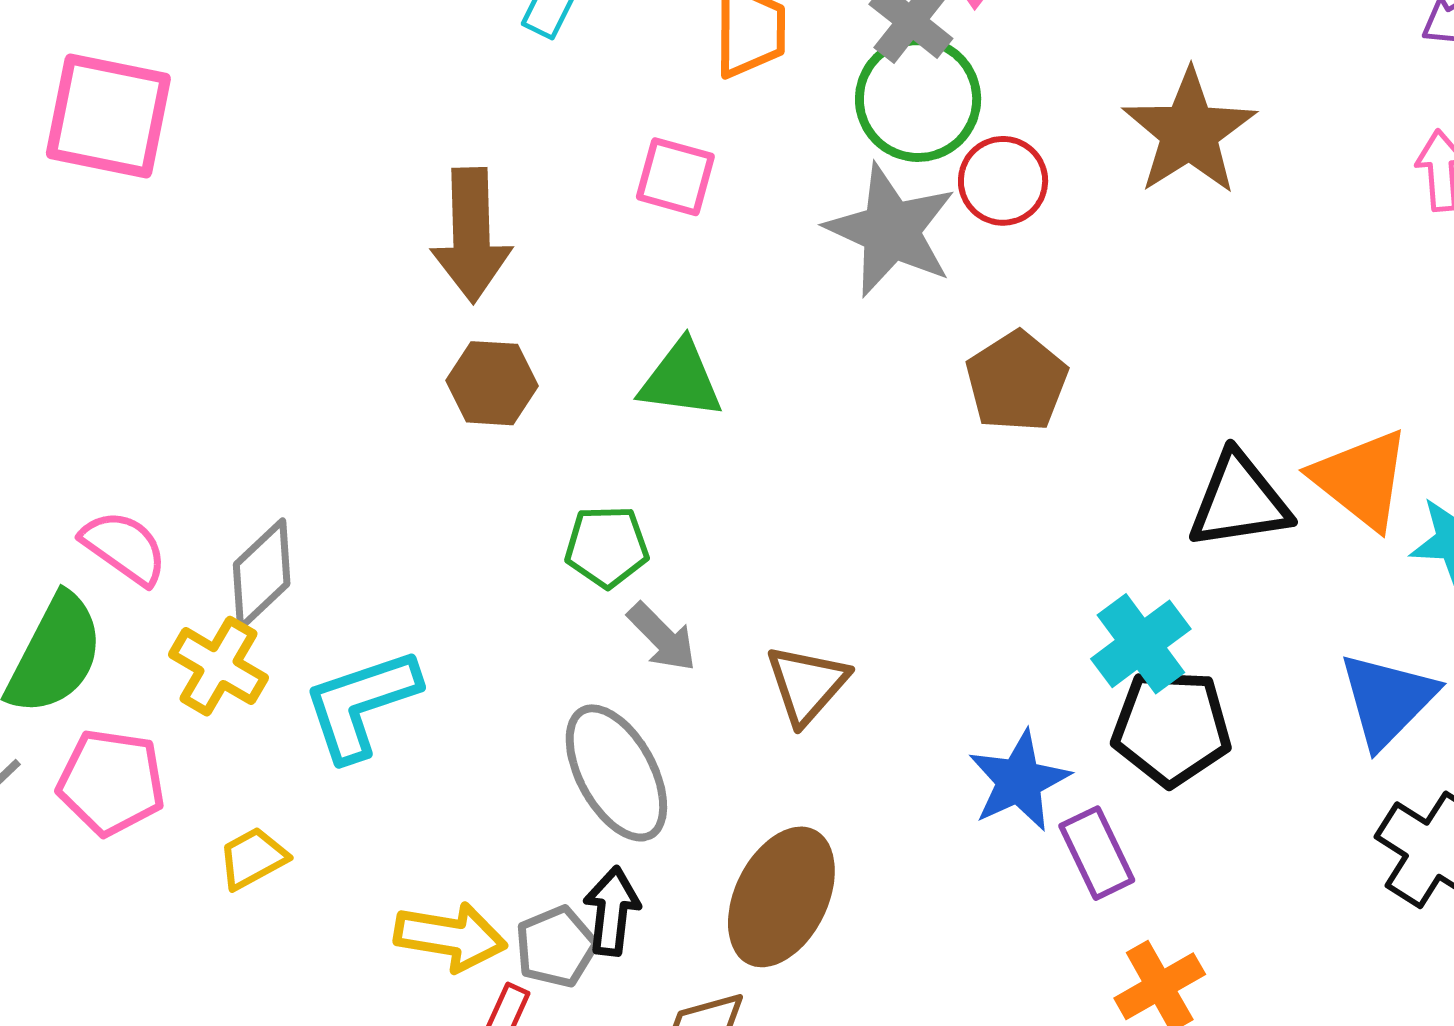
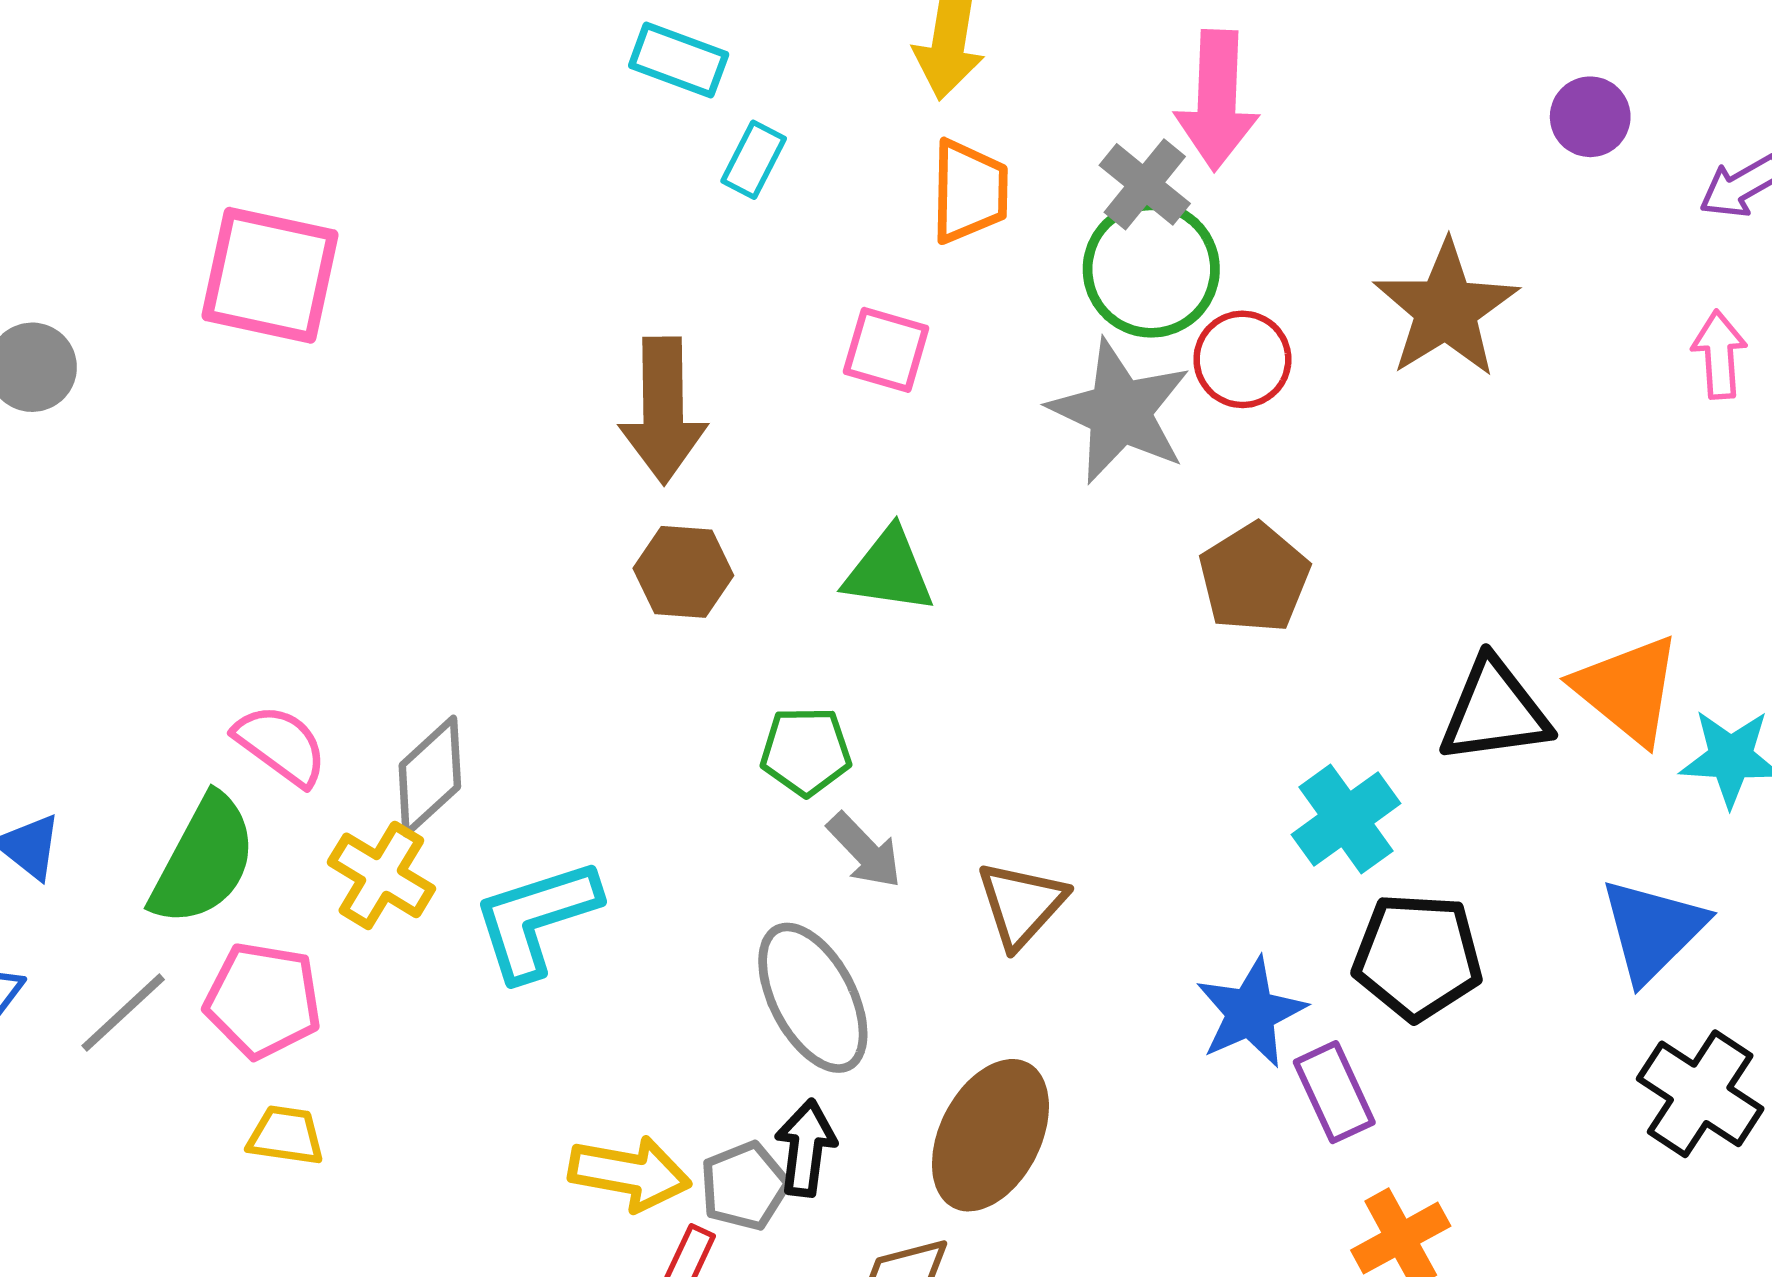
cyan cross: (1141, 644) -> (1346, 819), moved
yellow trapezoid: (253, 858) -> (286, 1136), moved, turned 36

